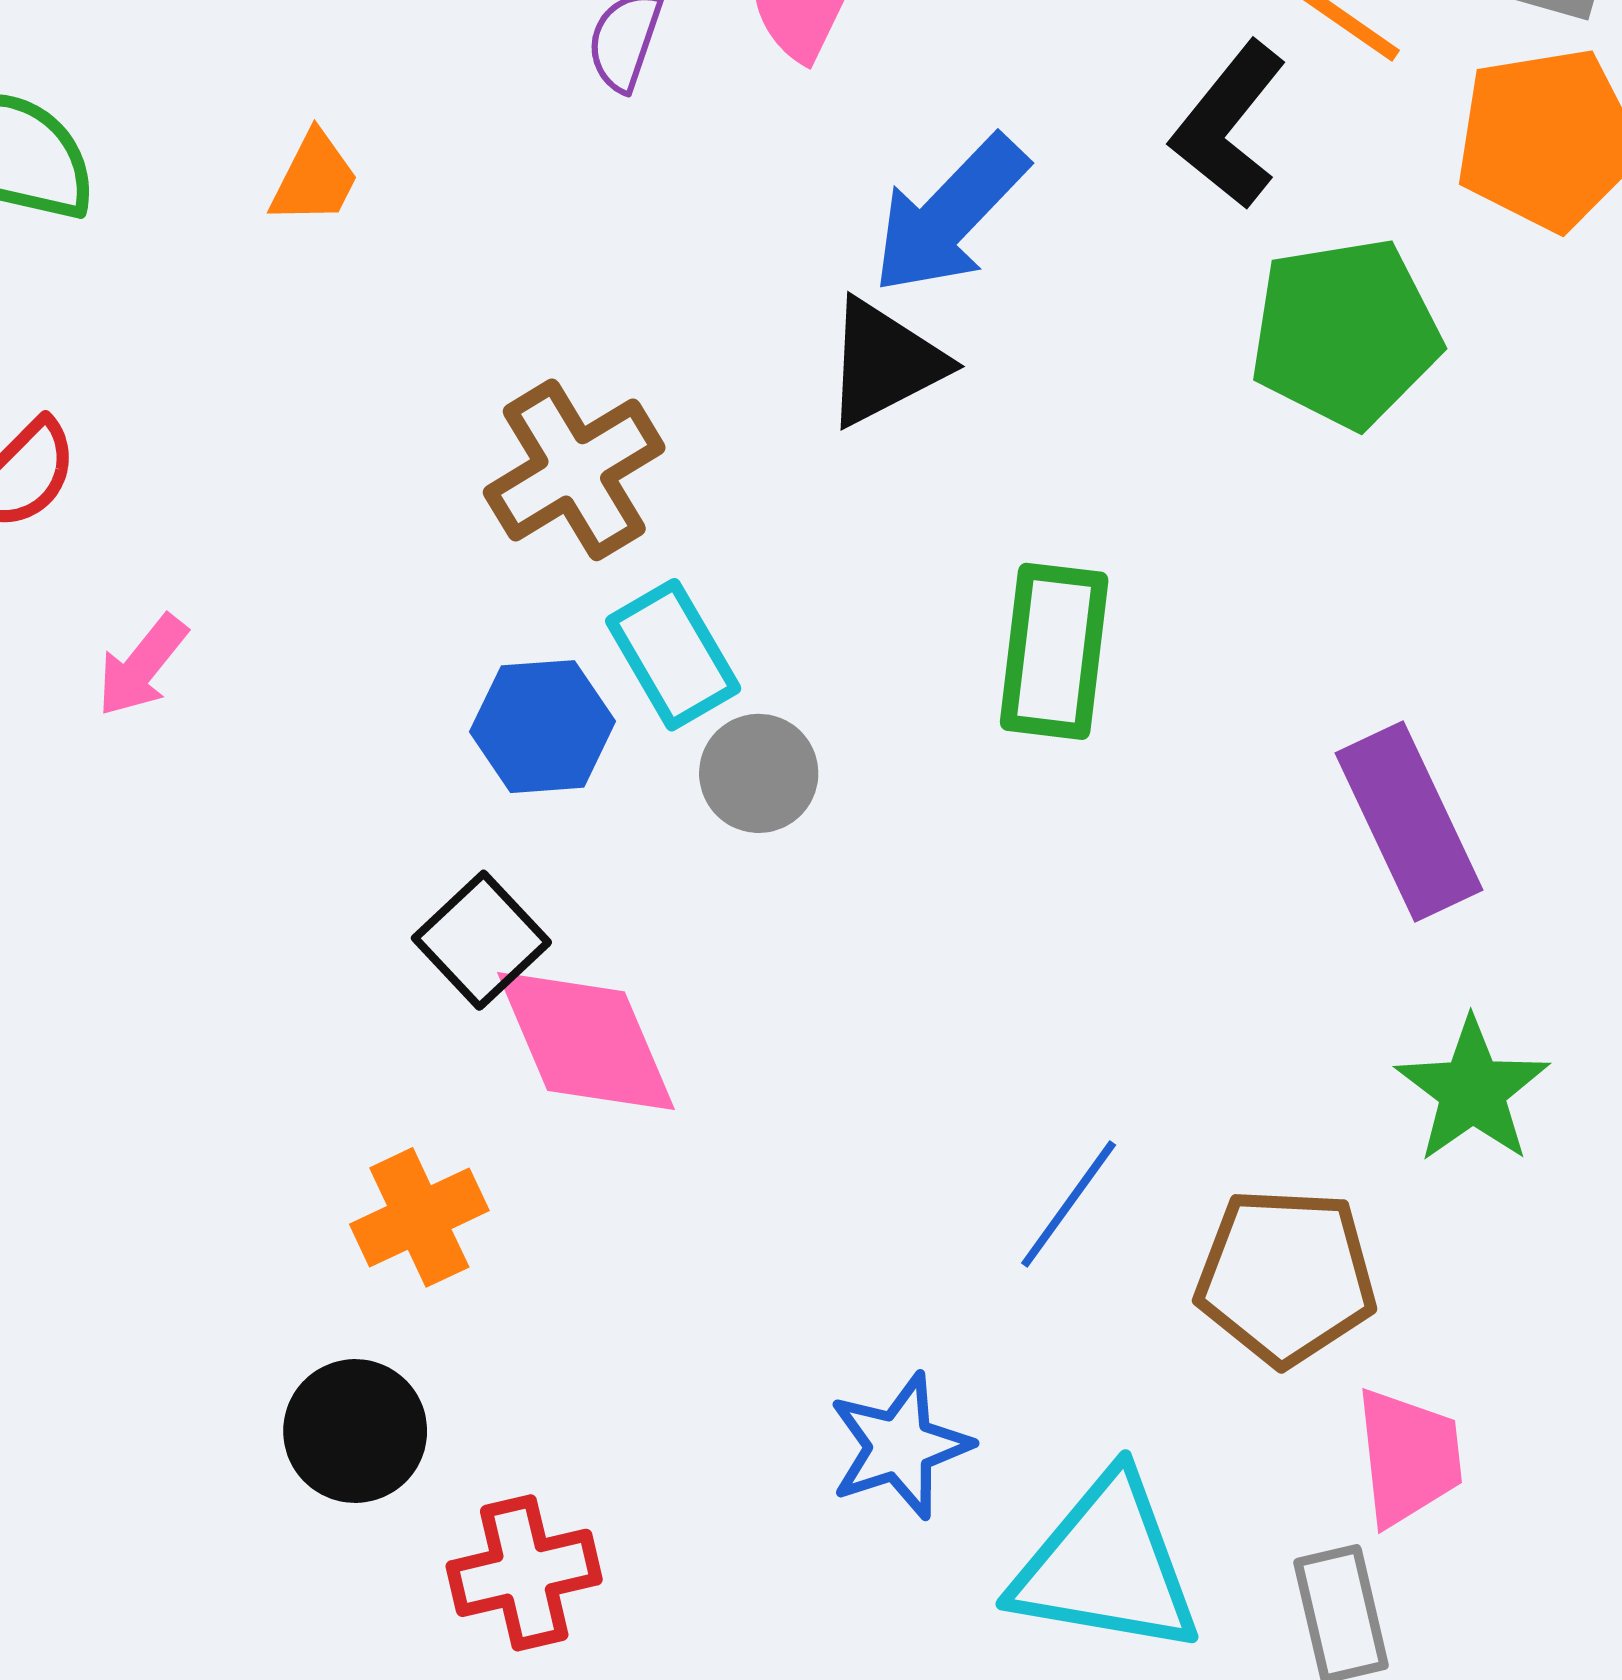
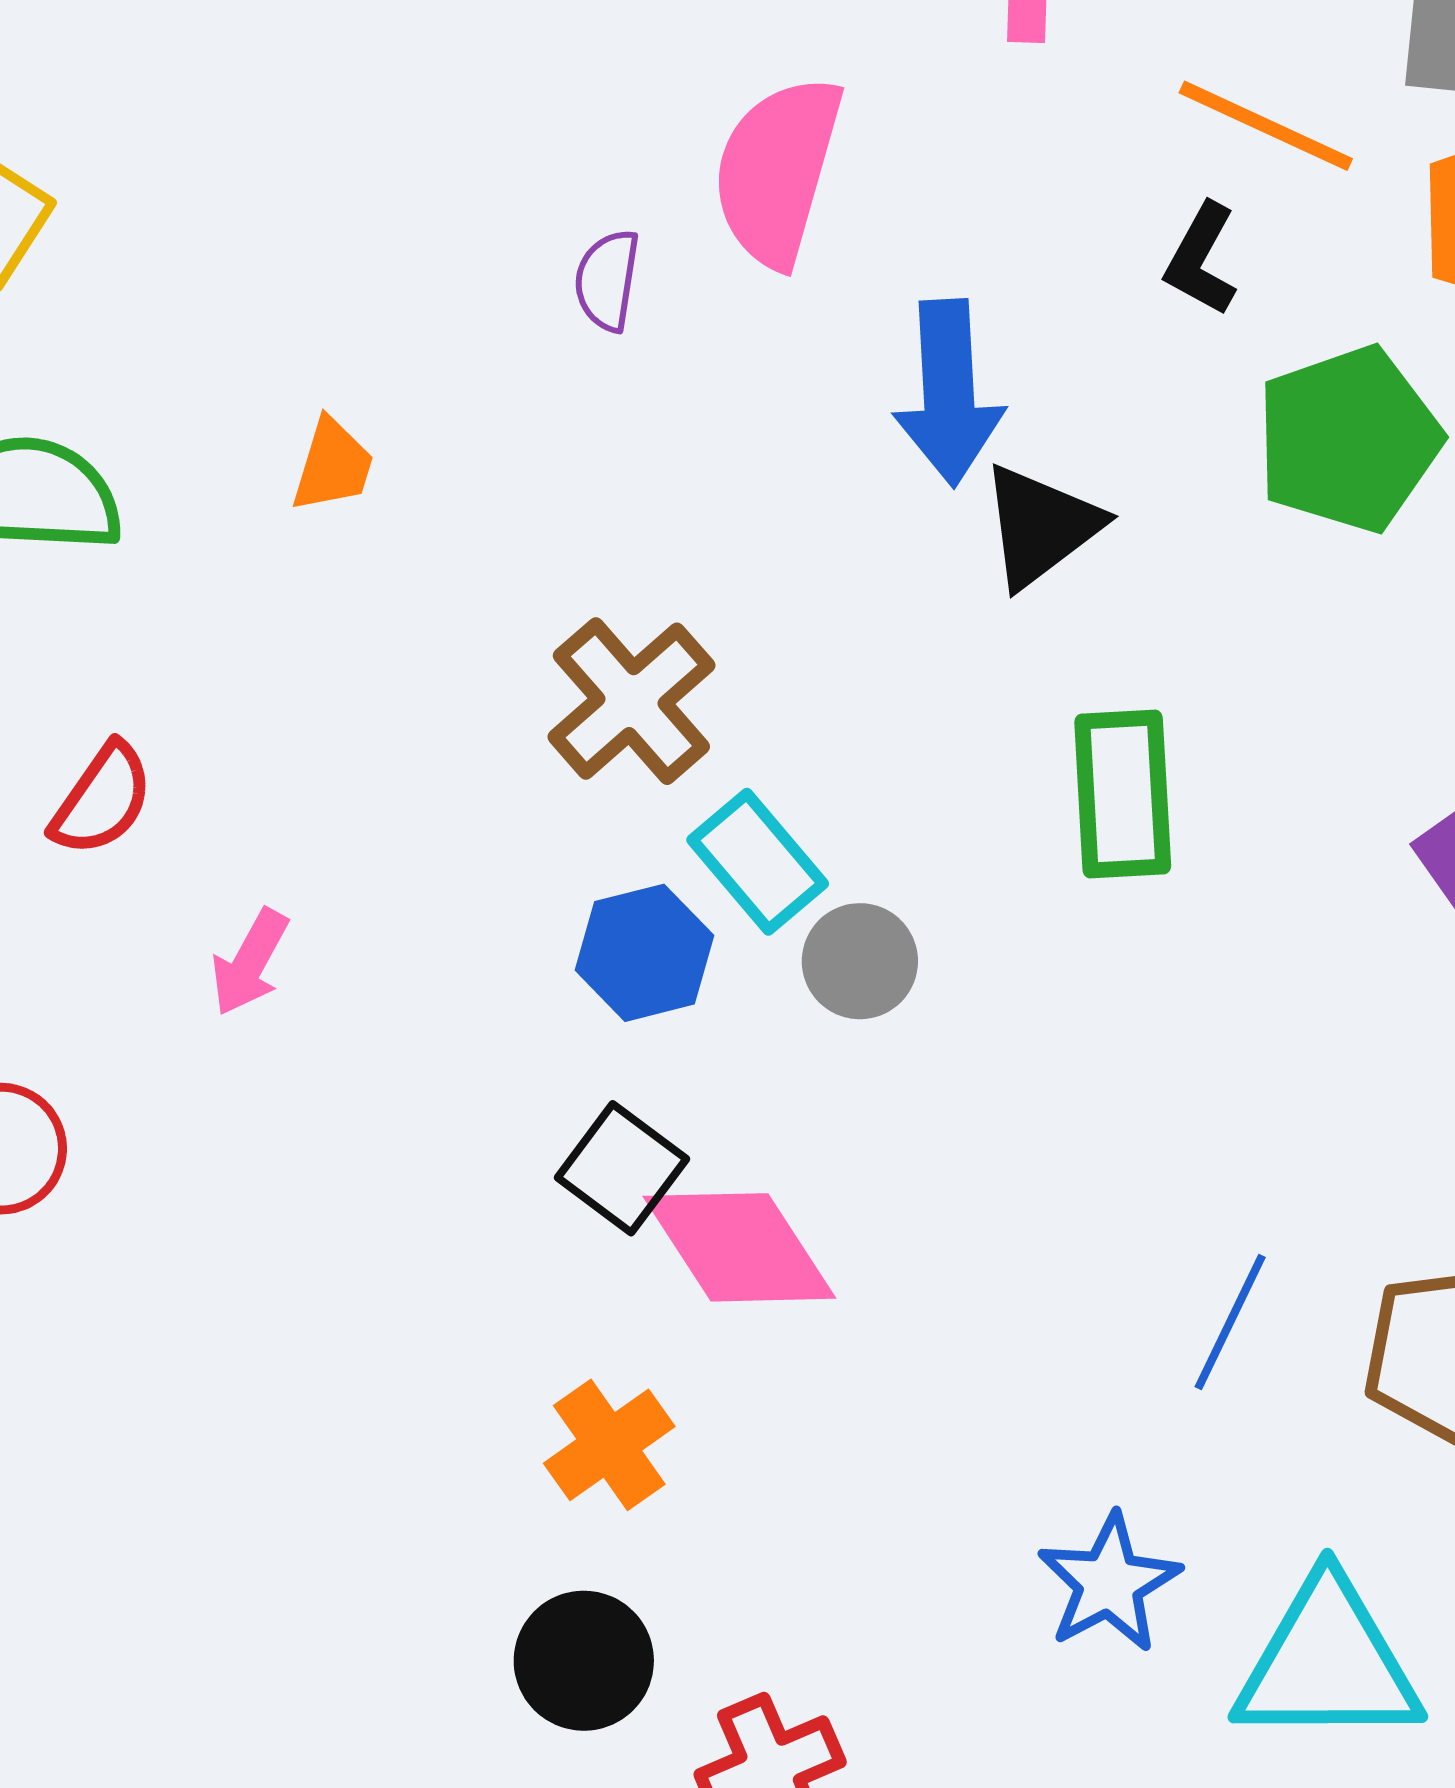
black L-shape: (1229, 125) -> (1201, 259), size x0.7
blue arrow: (950, 215) -> (949, 393), turned -37
black triangle: (885, 363) -> (1041, 526), moved

